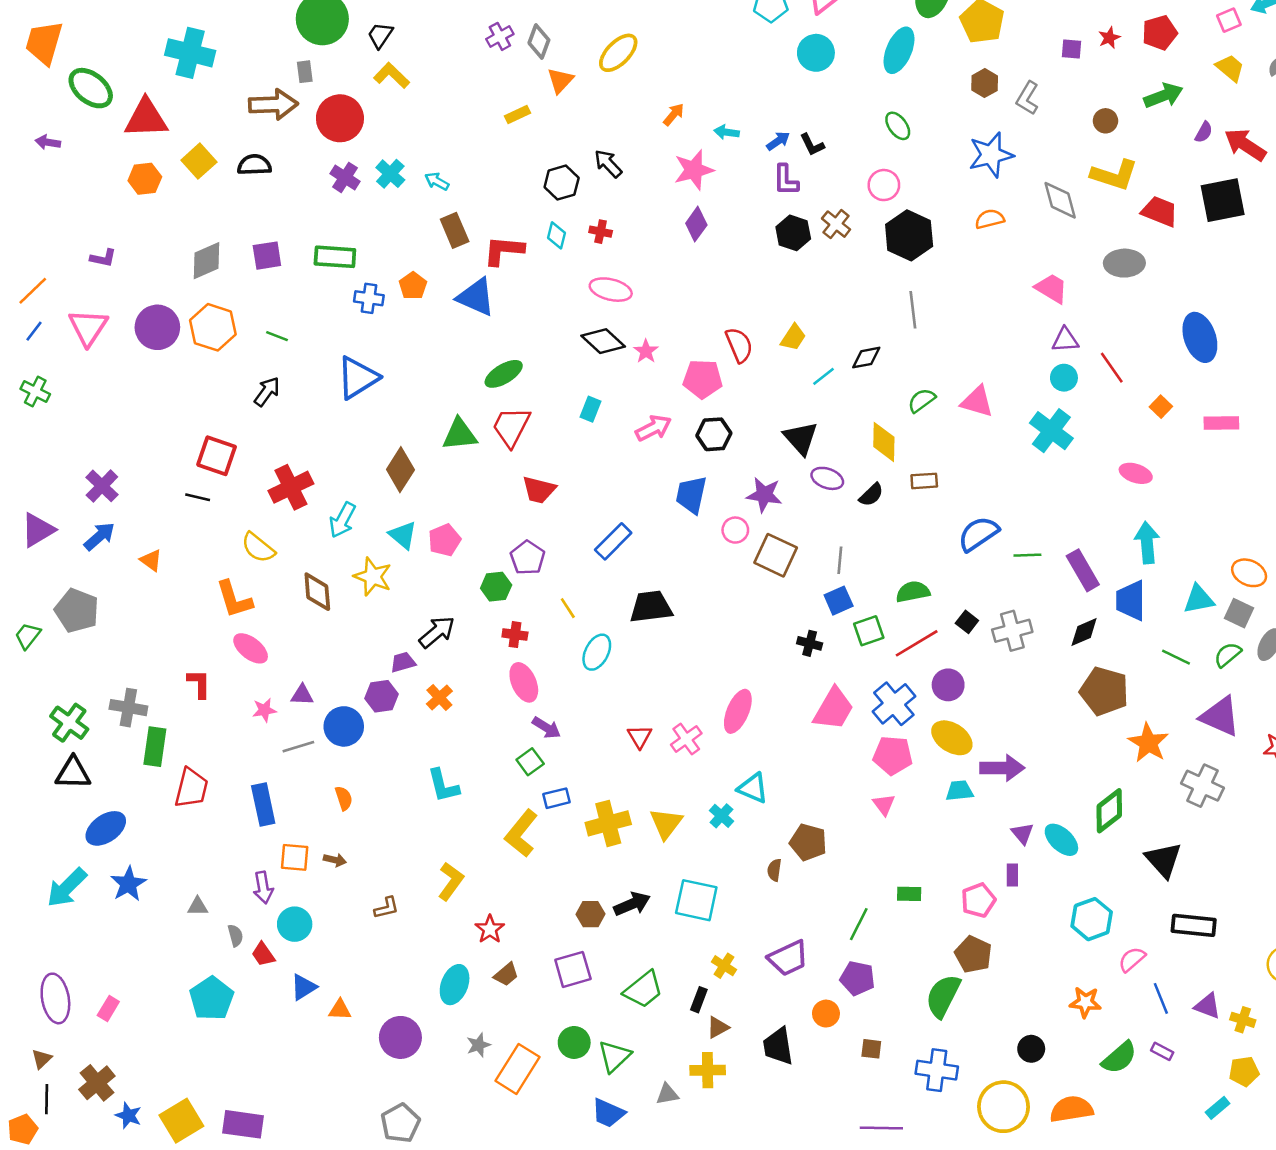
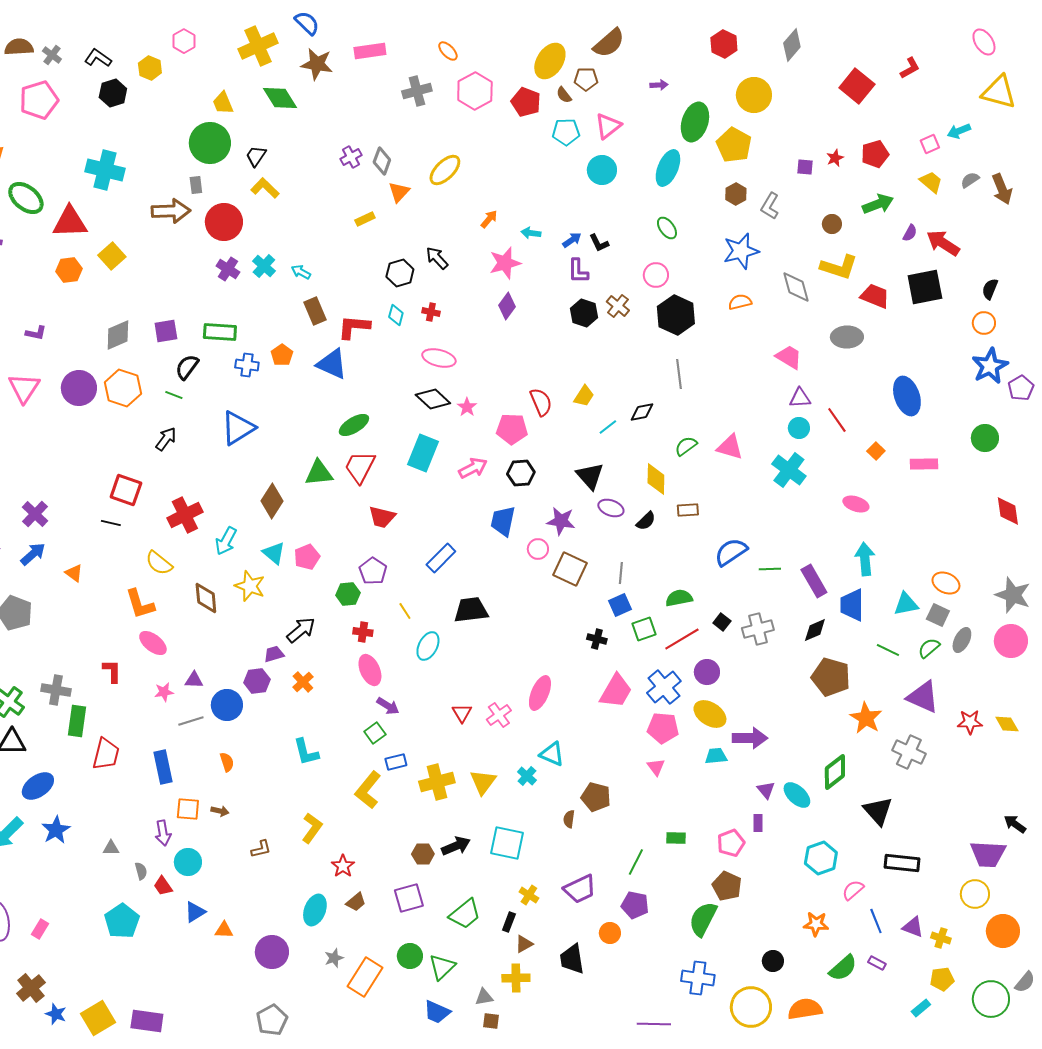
black semicircle: (254, 165) -> (187, 367), moved, turned -52
cyan rectangle: (591, 409) -> (423, 453), size x1.8
brown square: (871, 1049) -> (491, 1021), moved

